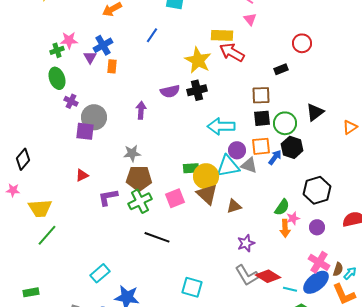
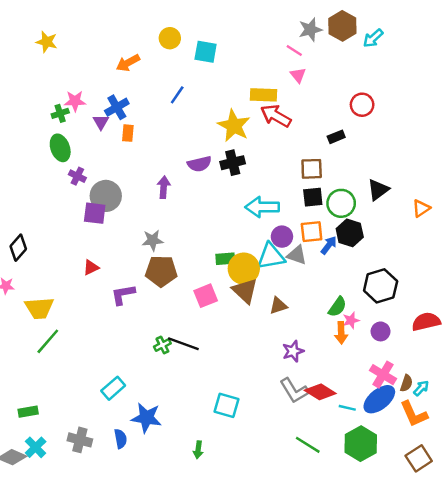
green cross: (140, 201) -> (162, 345), moved, size x0.6

